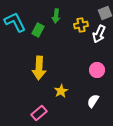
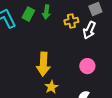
green rectangle: (38, 30) -> (28, 14), moved
yellow arrow: (39, 68) -> (43, 64), moved

